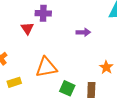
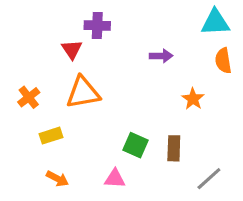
orange triangle: (46, 67) -> (83, 92), moved
orange star: (106, 67) -> (193, 99), moved

